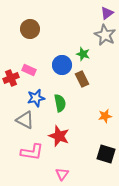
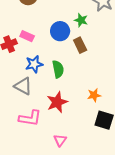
orange star: (105, 116) -> (94, 95), moved
red star: (59, 136) -> (57, 102), turned 30

